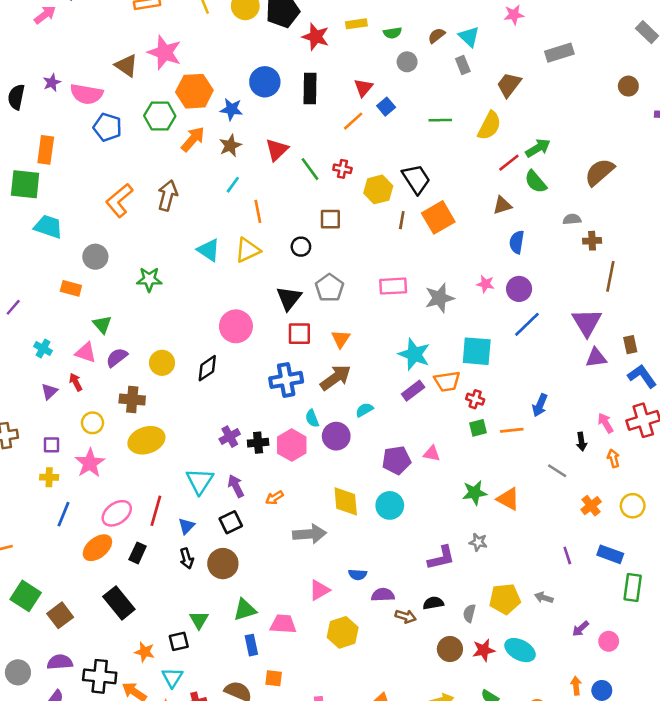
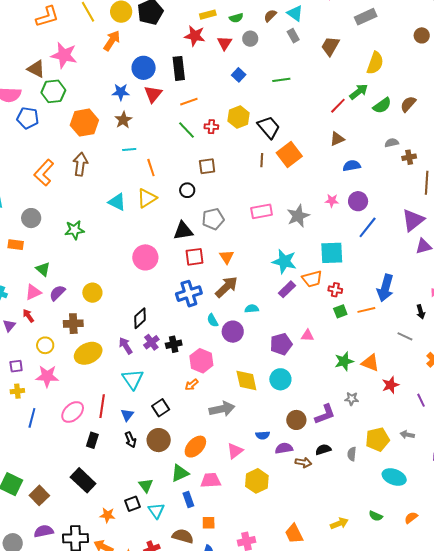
red star: (316, 37) -> (195, 36), moved
red triangle: (363, 88) -> (225, 43), moved
orange hexagon: (194, 91) -> (84, 123), moved
green hexagon: (160, 116) -> (53, 91), moved
orange line: (353, 121) -> (189, 102), moved, turned 30
yellow semicircle: (489, 126) -> (375, 63), moved
orange arrow: (193, 139) -> (112, 41), moved
red triangle: (277, 150) -> (153, 94), moved
brown semicircle: (600, 172) -> (408, 104), size x0.7
green semicircle: (536, 182) -> (382, 106), moved, turned -78
cyan line: (233, 185) -> (129, 150), turned 56
yellow hexagon: (378, 189) -> (239, 117), moved
blue semicircle: (517, 242) -> (352, 166), turned 78
gray pentagon: (329, 288) -> (213, 219), turned 30
black triangle: (289, 298) -> (183, 231), turned 50
purple triangle: (587, 322) -> (413, 220), turned 30
pink triangle: (86, 353) -> (33, 292), turned -36
black diamond: (207, 368) -> (140, 318), moved
blue arrow: (540, 405) -> (385, 288), size x1.5
cyan semicircle: (364, 410) -> (252, 309), turned 32
pink hexagon: (292, 445) -> (201, 361), moved
pink star: (90, 463) -> (47, 376), turned -30
purple arrow: (236, 486) -> (126, 346), moved
orange ellipse: (97, 548) -> (195, 447), moved
brown circle: (450, 649) -> (296, 420), moved
red star: (484, 650) -> (390, 385), moved
cyan triangle: (172, 677) -> (156, 511), moved

